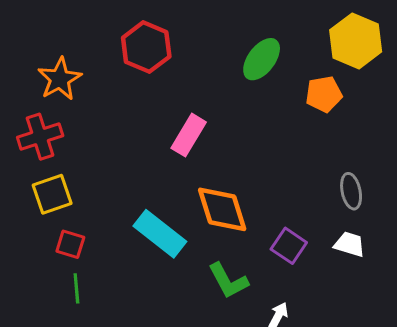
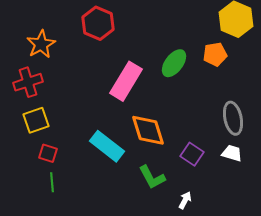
green ellipse: (262, 59) -> (174, 63), moved
pink rectangle: (189, 135) -> (126, 81), size x1.4
gray ellipse: (351, 191) -> (233, 118), size x1.4

